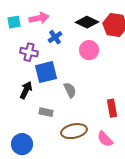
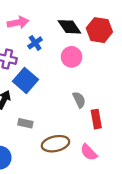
black diamond: (87, 22) -> (69, 27), turned 30
blue square: (46, 72) -> (25, 80), turned -35
gray semicircle: (70, 90) -> (79, 100), moved

